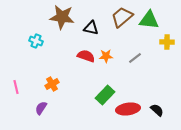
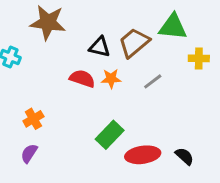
brown trapezoid: (122, 17) -> (134, 43), moved
black triangle: (91, 28) -> (100, 47), moved
purple semicircle: (41, 108) -> (29, 153), moved

